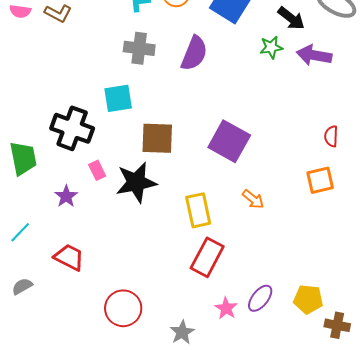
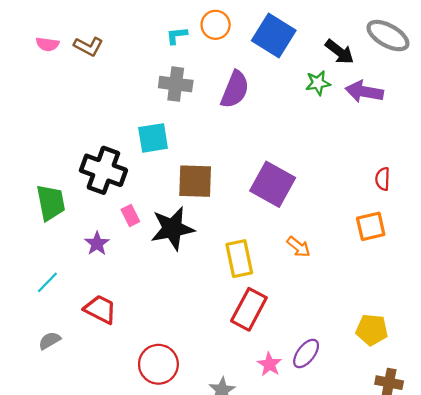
yellow pentagon: (308, 299) -> (372, 330), moved

